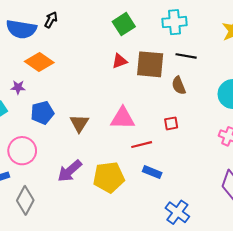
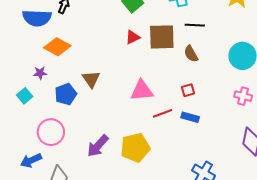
brown triangle: (79, 123) -> (91, 79), moved
blue rectangle: (152, 172) -> (190, 117), moved

